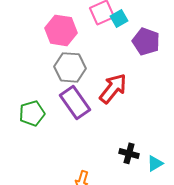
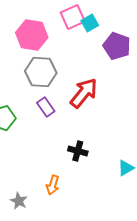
purple rectangle: (75, 102) -> (46, 107), size x0.6
black cross: (129, 153) -> (78, 151), moved

